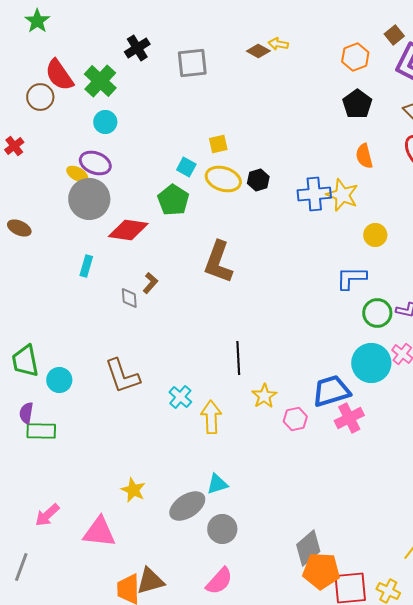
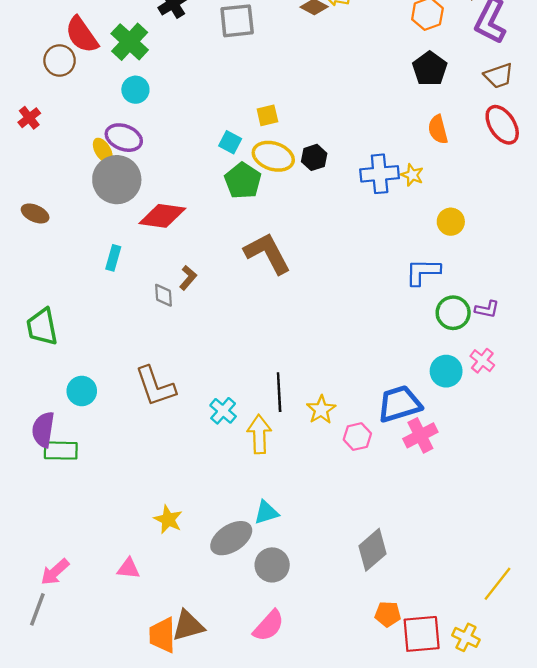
yellow ellipse: (77, 174) -> (103, 150), turned 30
yellow star: (342, 195) -> (412, 175), size x0.6
green pentagon: (173, 200) -> (243, 181), moved
brown L-shape: (218, 262) -> (267, 253), turned 132
black line: (238, 358) -> (279, 392), moved
green trapezoid: (25, 361) -> (42, 327), moved
cyan circle: (371, 363) -> (446, 371), size x0.7
purple semicircle: (26, 413) -> (43, 430), size x1.4
pink arrow: (47, 515) -> (55, 572), moved
pink triangle: (99, 532) -> (128, 568), size x0.6
gray diamond: (308, 548) -> (373, 550), moved
orange pentagon: (321, 571) -> (388, 614), size x0.6

